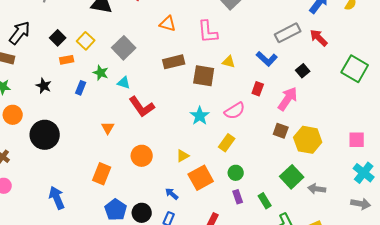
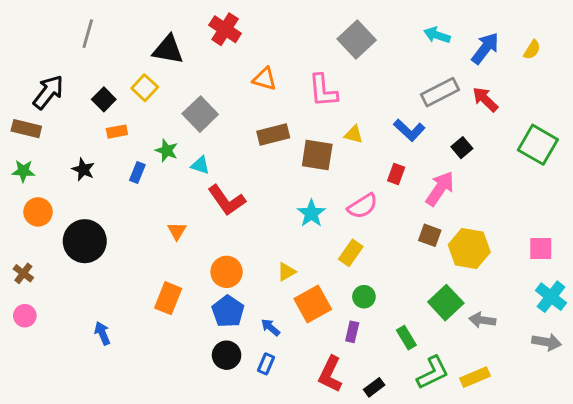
yellow square: (86, 41) -> (145, 88), moved
purple rectangle: (238, 197) -> (352, 332), moved, turned 32
blue arrow: (57, 198) -> (102, 333), size x0.7
blue pentagon: (116, 210) -> (228, 311), moved

